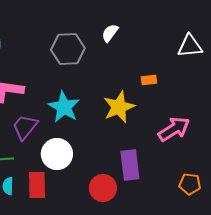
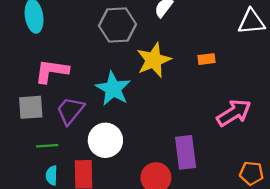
yellow star: (119, 107) -> (154, 60), moved

